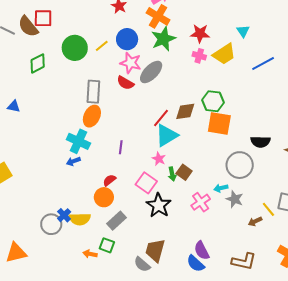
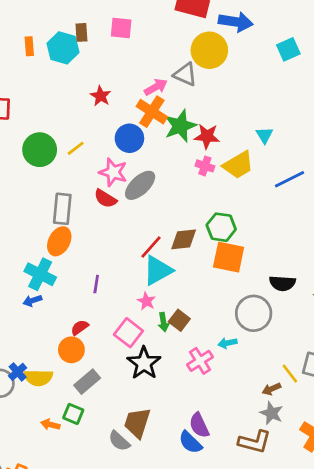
blue circle: (127, 39) -> (129, 138), moved
green star: (163, 39) -> (180, 126), moved
gray star: (235, 199) -> (272, 413), moved

